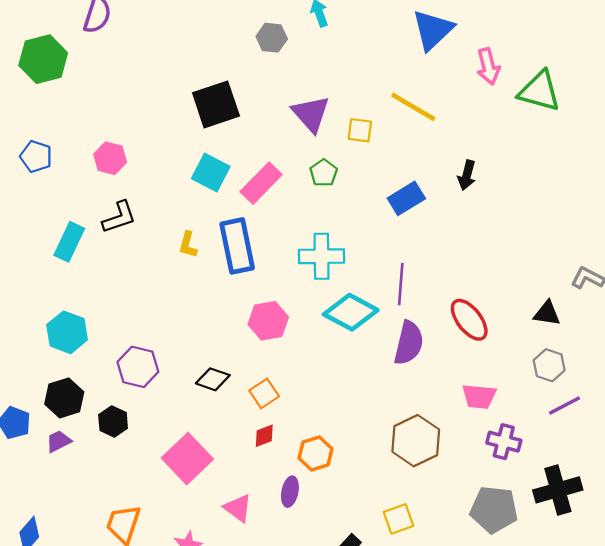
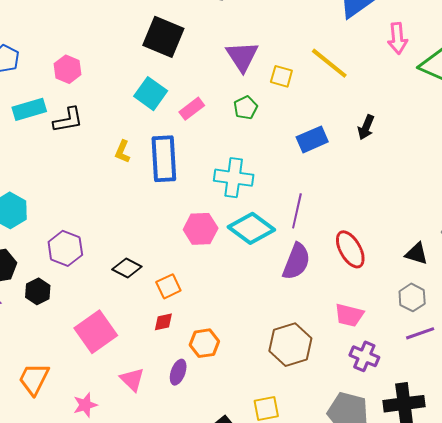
black square: (216, 104) -> (163, 37), turned 33
pink rectangle: (261, 183) -> (192, 109), size x0.7
cyan rectangle: (69, 242) -> (29, 109), moved, turned 40
pink hexagon: (268, 321) -> (201, 229), moved

